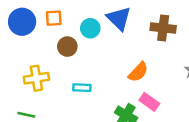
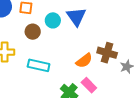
brown cross: (163, 28) -> (107, 53), moved
cyan rectangle: (82, 88) -> (39, 65), size x1.5

